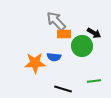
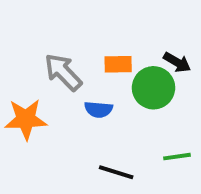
gray arrow: (56, 21) -> (63, 72), moved
orange star: (35, 63) -> (26, 119), moved

